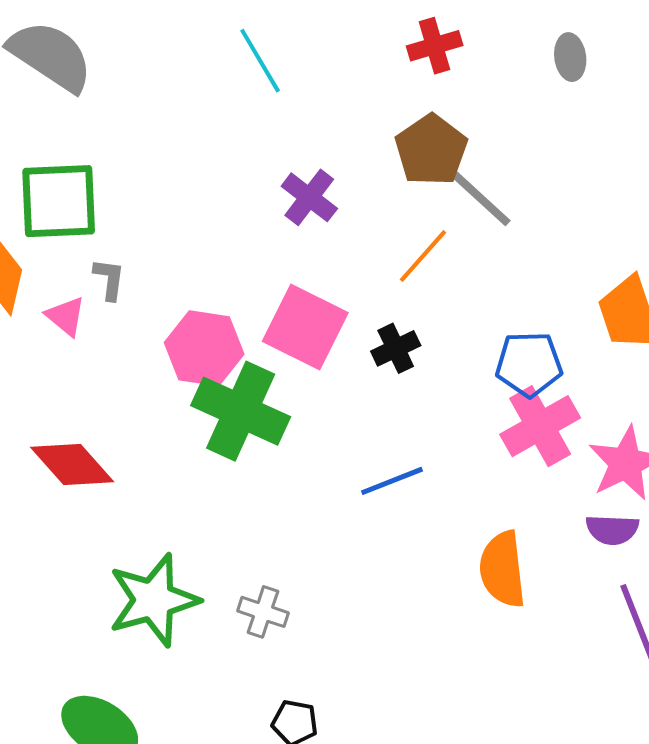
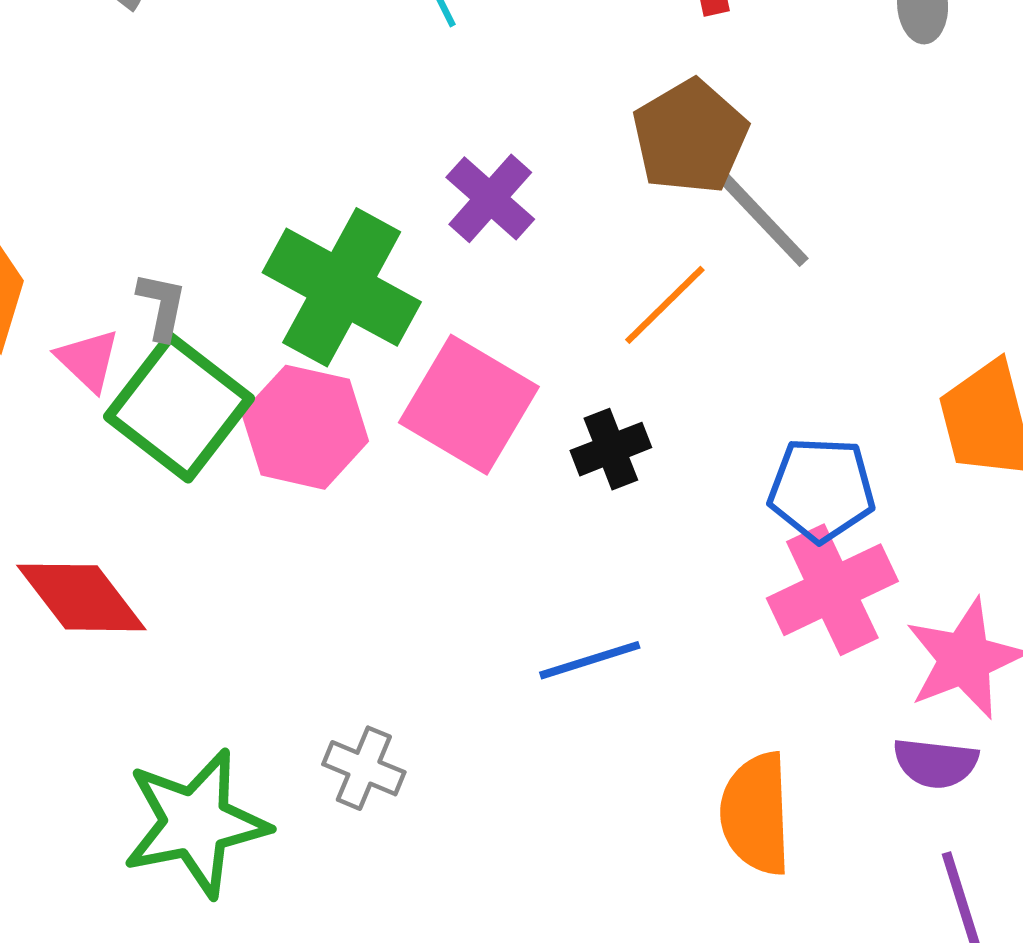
green square: (59, 201) -> (179, 407), moved, turned 36
green cross: (241, 411) -> (342, 287), moved
gray cross: (263, 612) -> (364, 768), moved

